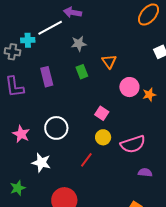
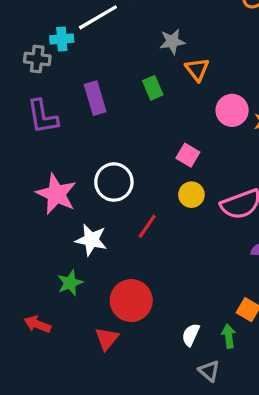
gray star: (79, 44) -> (172, 42), moved
pink star: (21, 134) -> (56, 194), size x1.4
red line: (86, 160) -> (147, 226), moved
green star: (18, 188) -> (70, 283), moved

